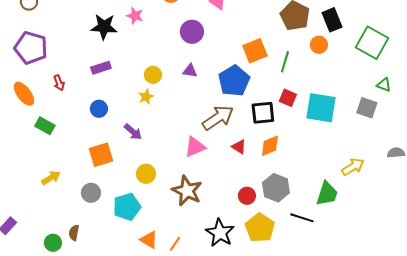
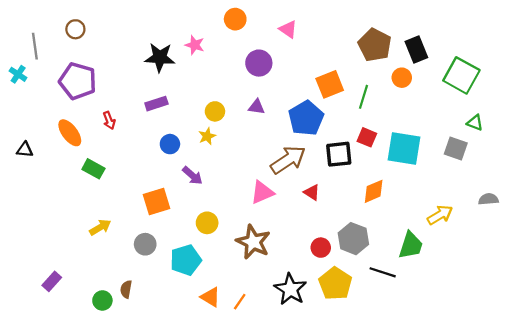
blue circle: (99, 109) -> (170, 144), moved
orange diamond: (270, 146) -> (374, 191), moved

